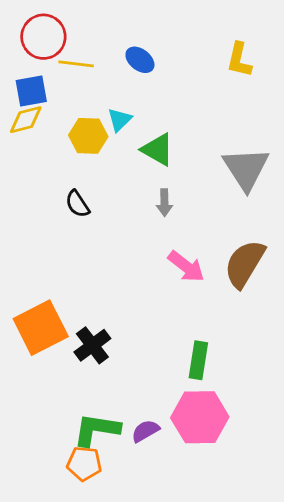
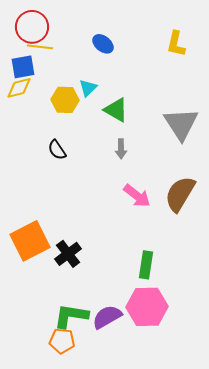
yellow line: (76, 64) -> (40, 47), moved
purple semicircle: (145, 431) -> (107, 317), size x1.4

